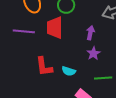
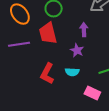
purple star: (93, 53) -> (77, 50), moved
red L-shape: (44, 67) -> (47, 74), turned 50

